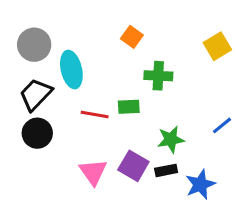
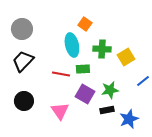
yellow square: (217, 46) -> (126, 57), moved
cyan ellipse: (71, 70) -> (72, 45), moved
black circle: (37, 133) -> (24, 101), moved
purple square: (133, 166) -> (85, 94), moved

